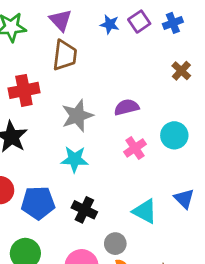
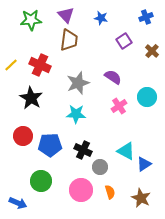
purple square: (139, 22) -> (124, 41), moved
red cross: (24, 90) -> (40, 65), turned 35
purple semicircle: (127, 107) -> (113, 77), turned 48
blue triangle: (184, 199) -> (144, 164), moved, turned 42
gray circle: (115, 244) -> (100, 167), moved

